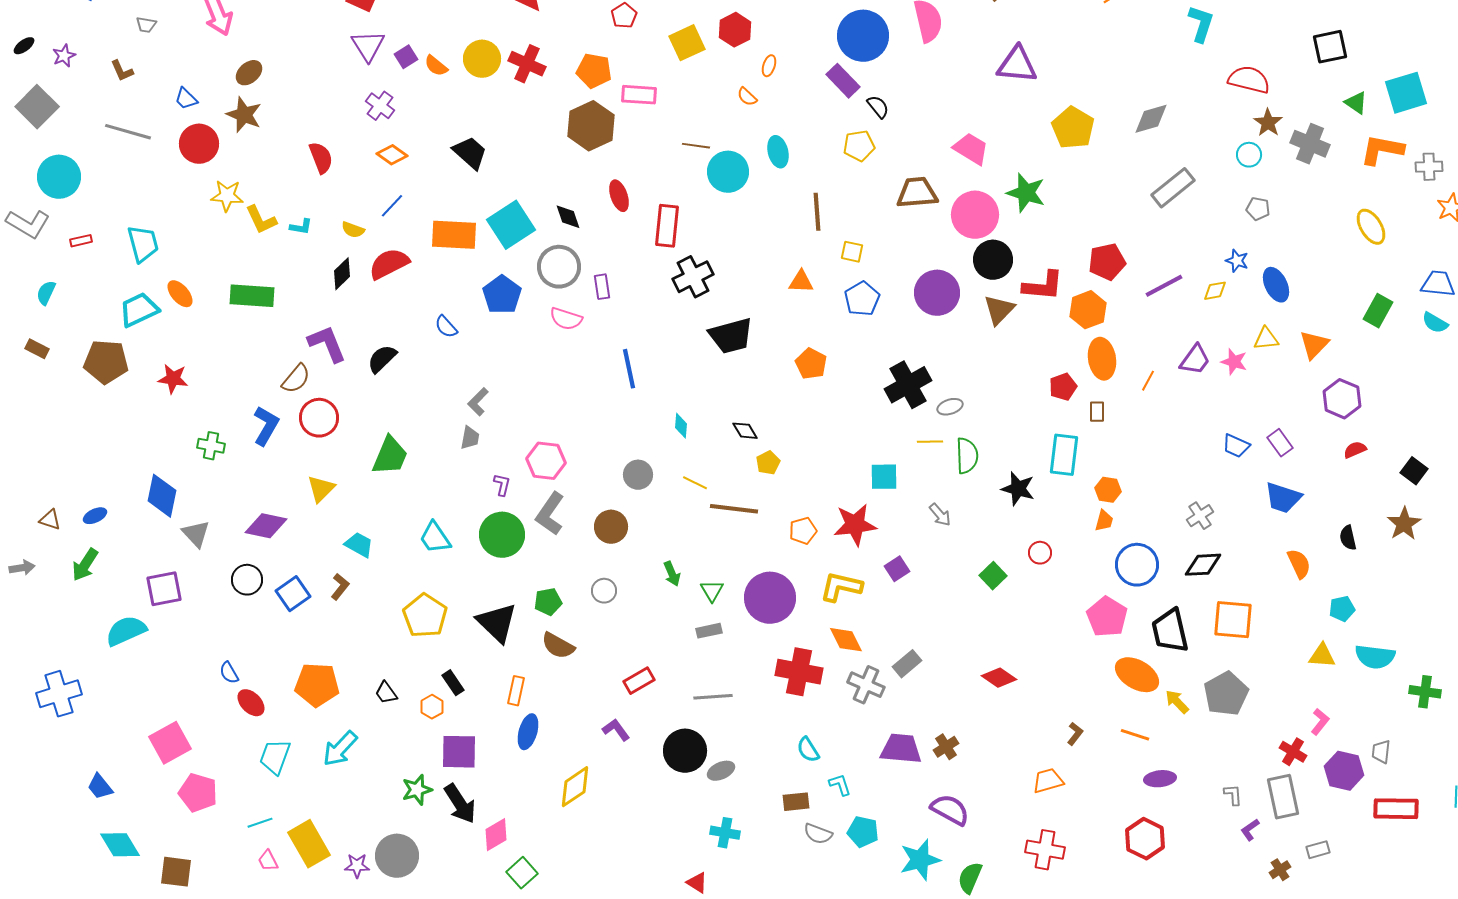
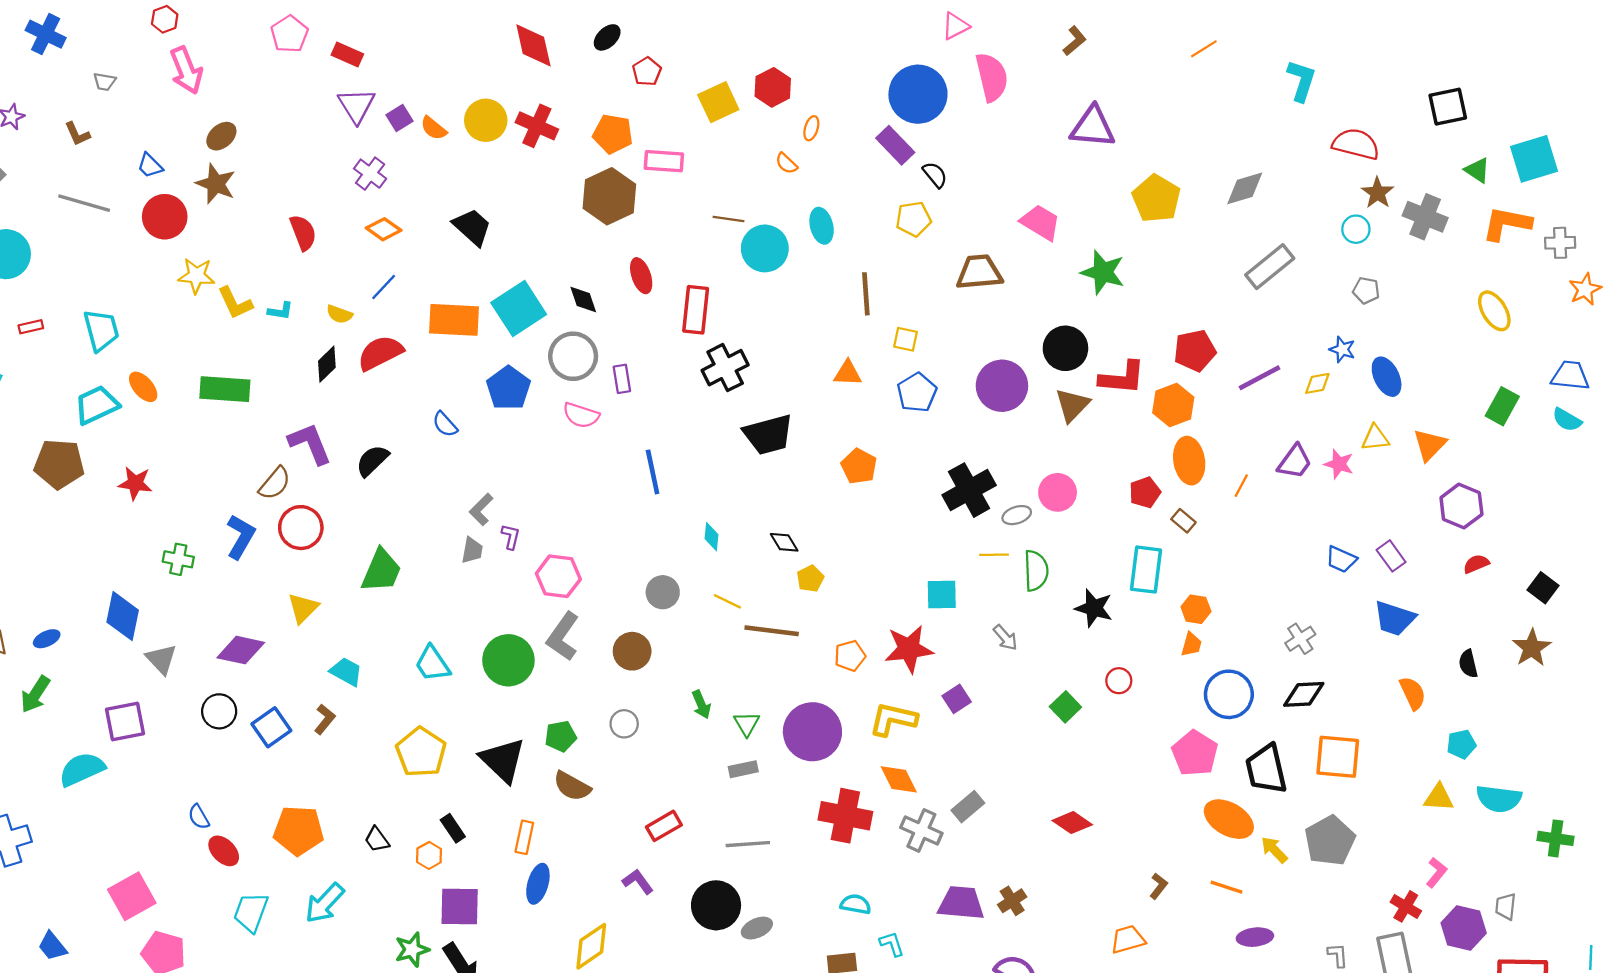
pink circle: (975, 215) -> (1058, 492), moved, size x0.7
brown rectangle: (1097, 412) -> (1183, 521), turned -50
purple L-shape: (502, 485) -> (511, 537), moved
cyan semicircle: (808, 750) -> (856, 904), turned 132

